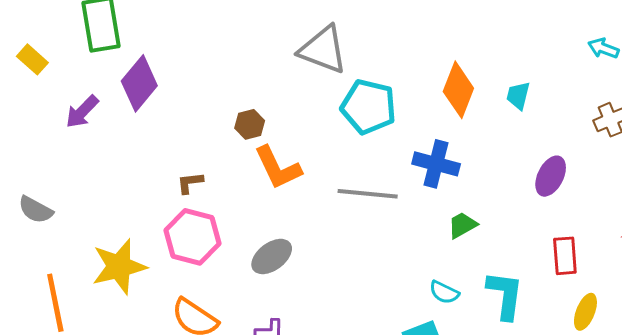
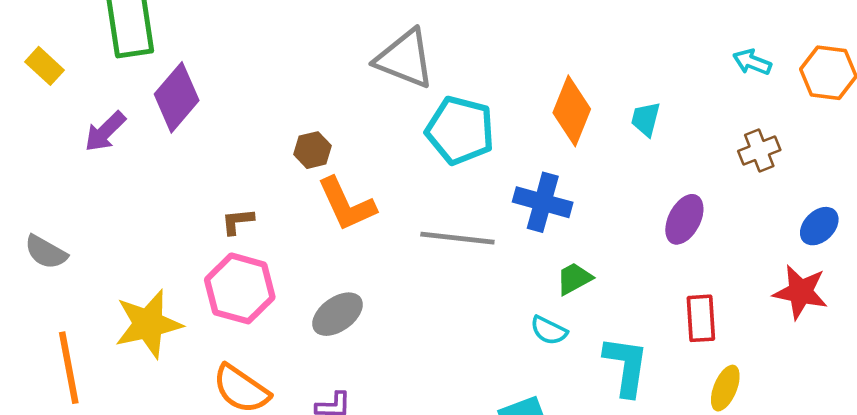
cyan semicircle: (444, 292) -> (549, 330), moved

